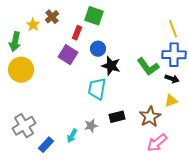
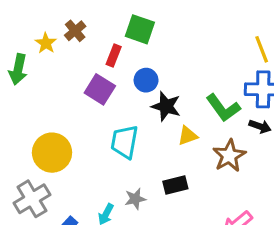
yellow circle: (21, 70) -> (52, 153), moved
cyan trapezoid: (97, 89) -> (124, 142), moved
yellow triangle: (171, 101) -> (188, 136), moved
brown star: (150, 117) -> (229, 156), moved

